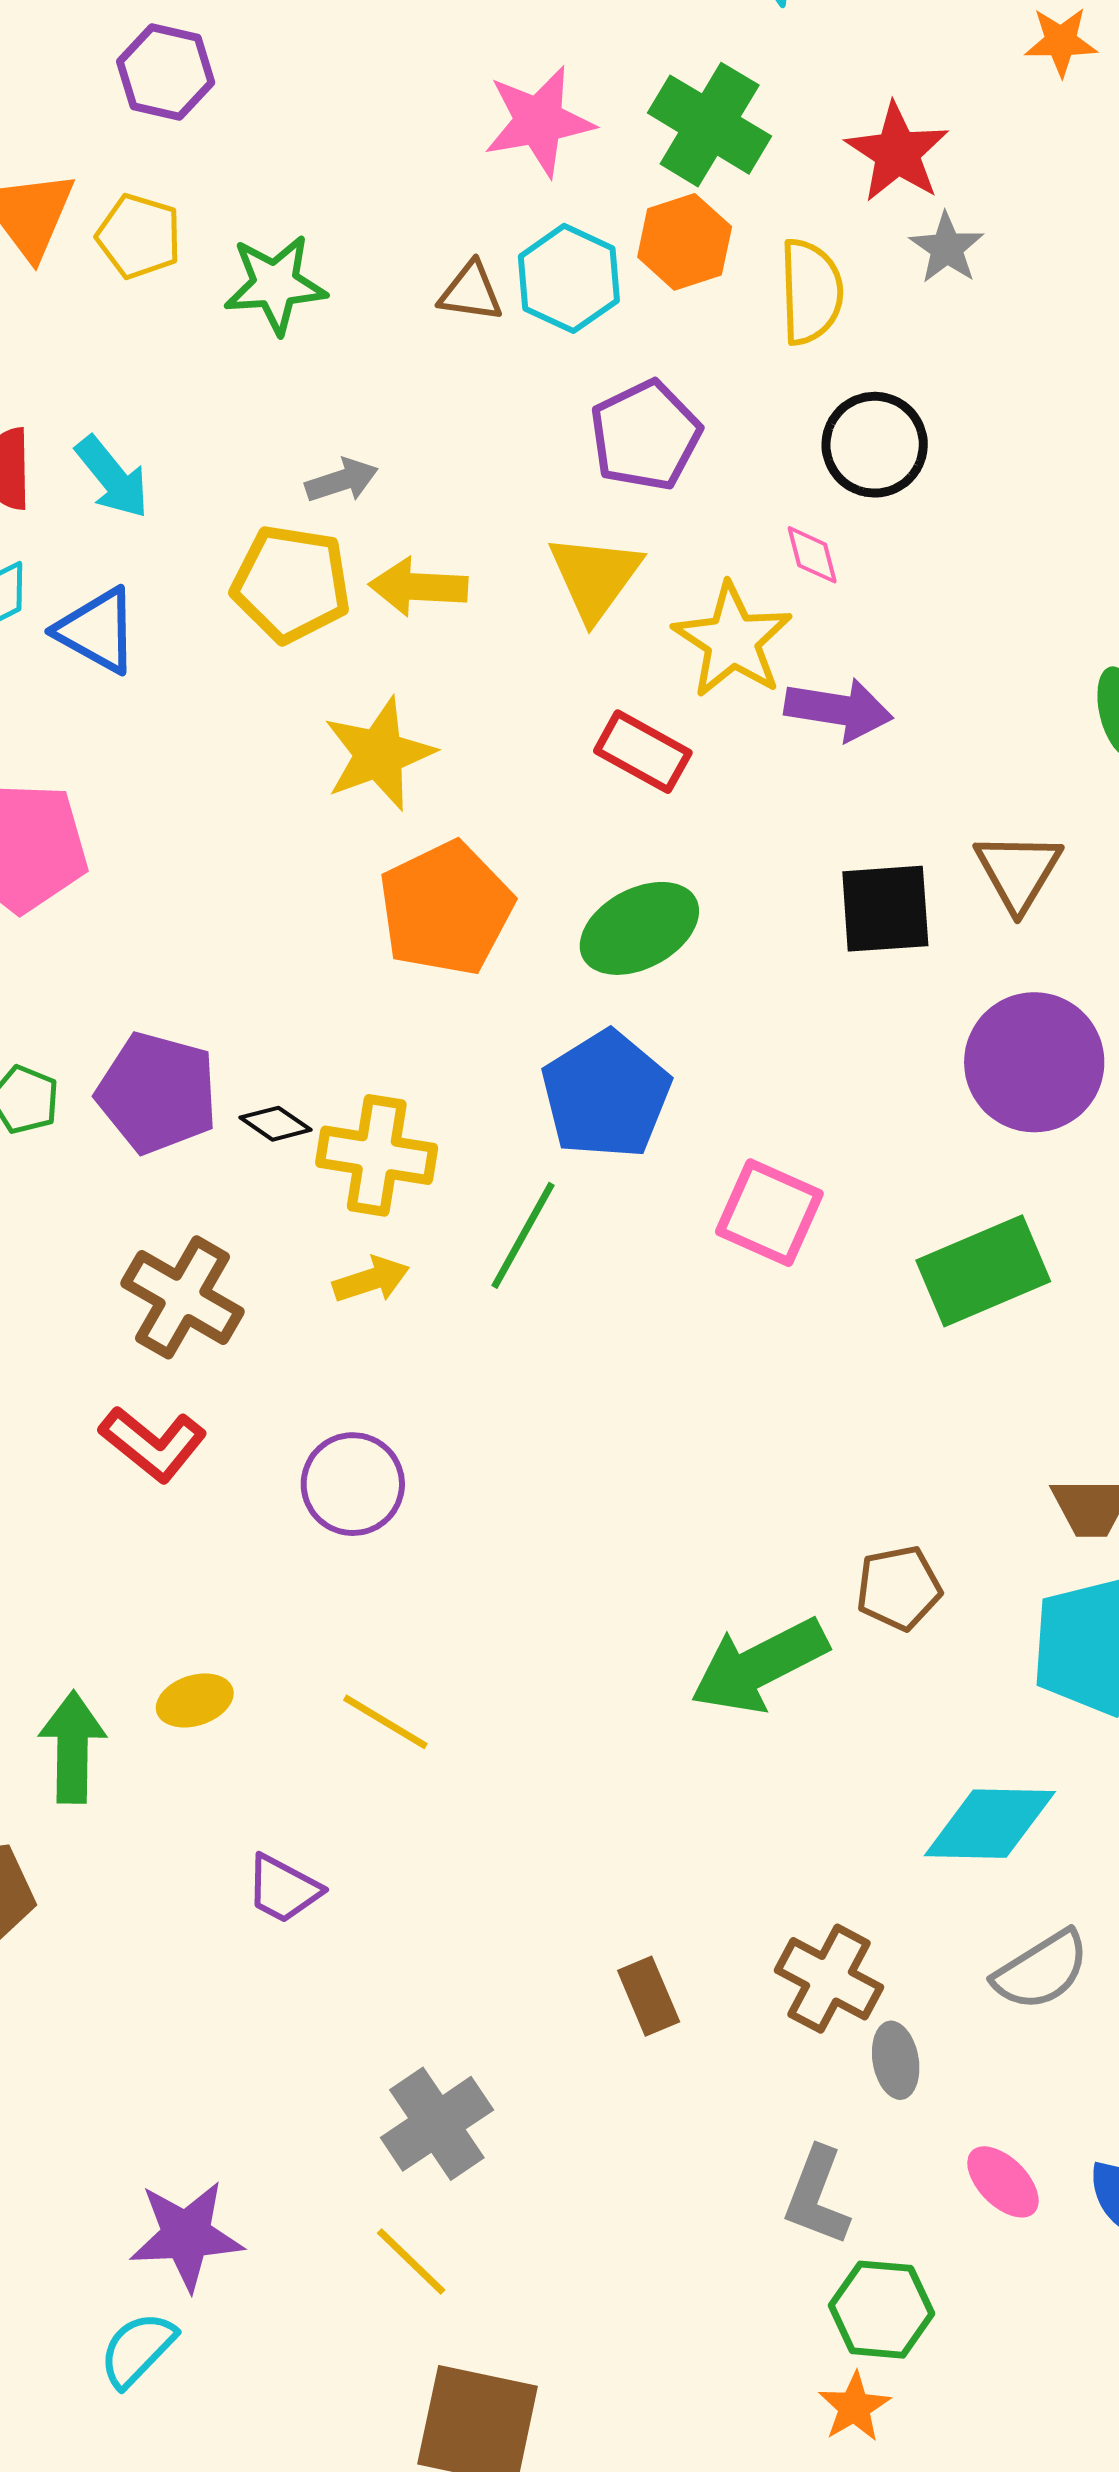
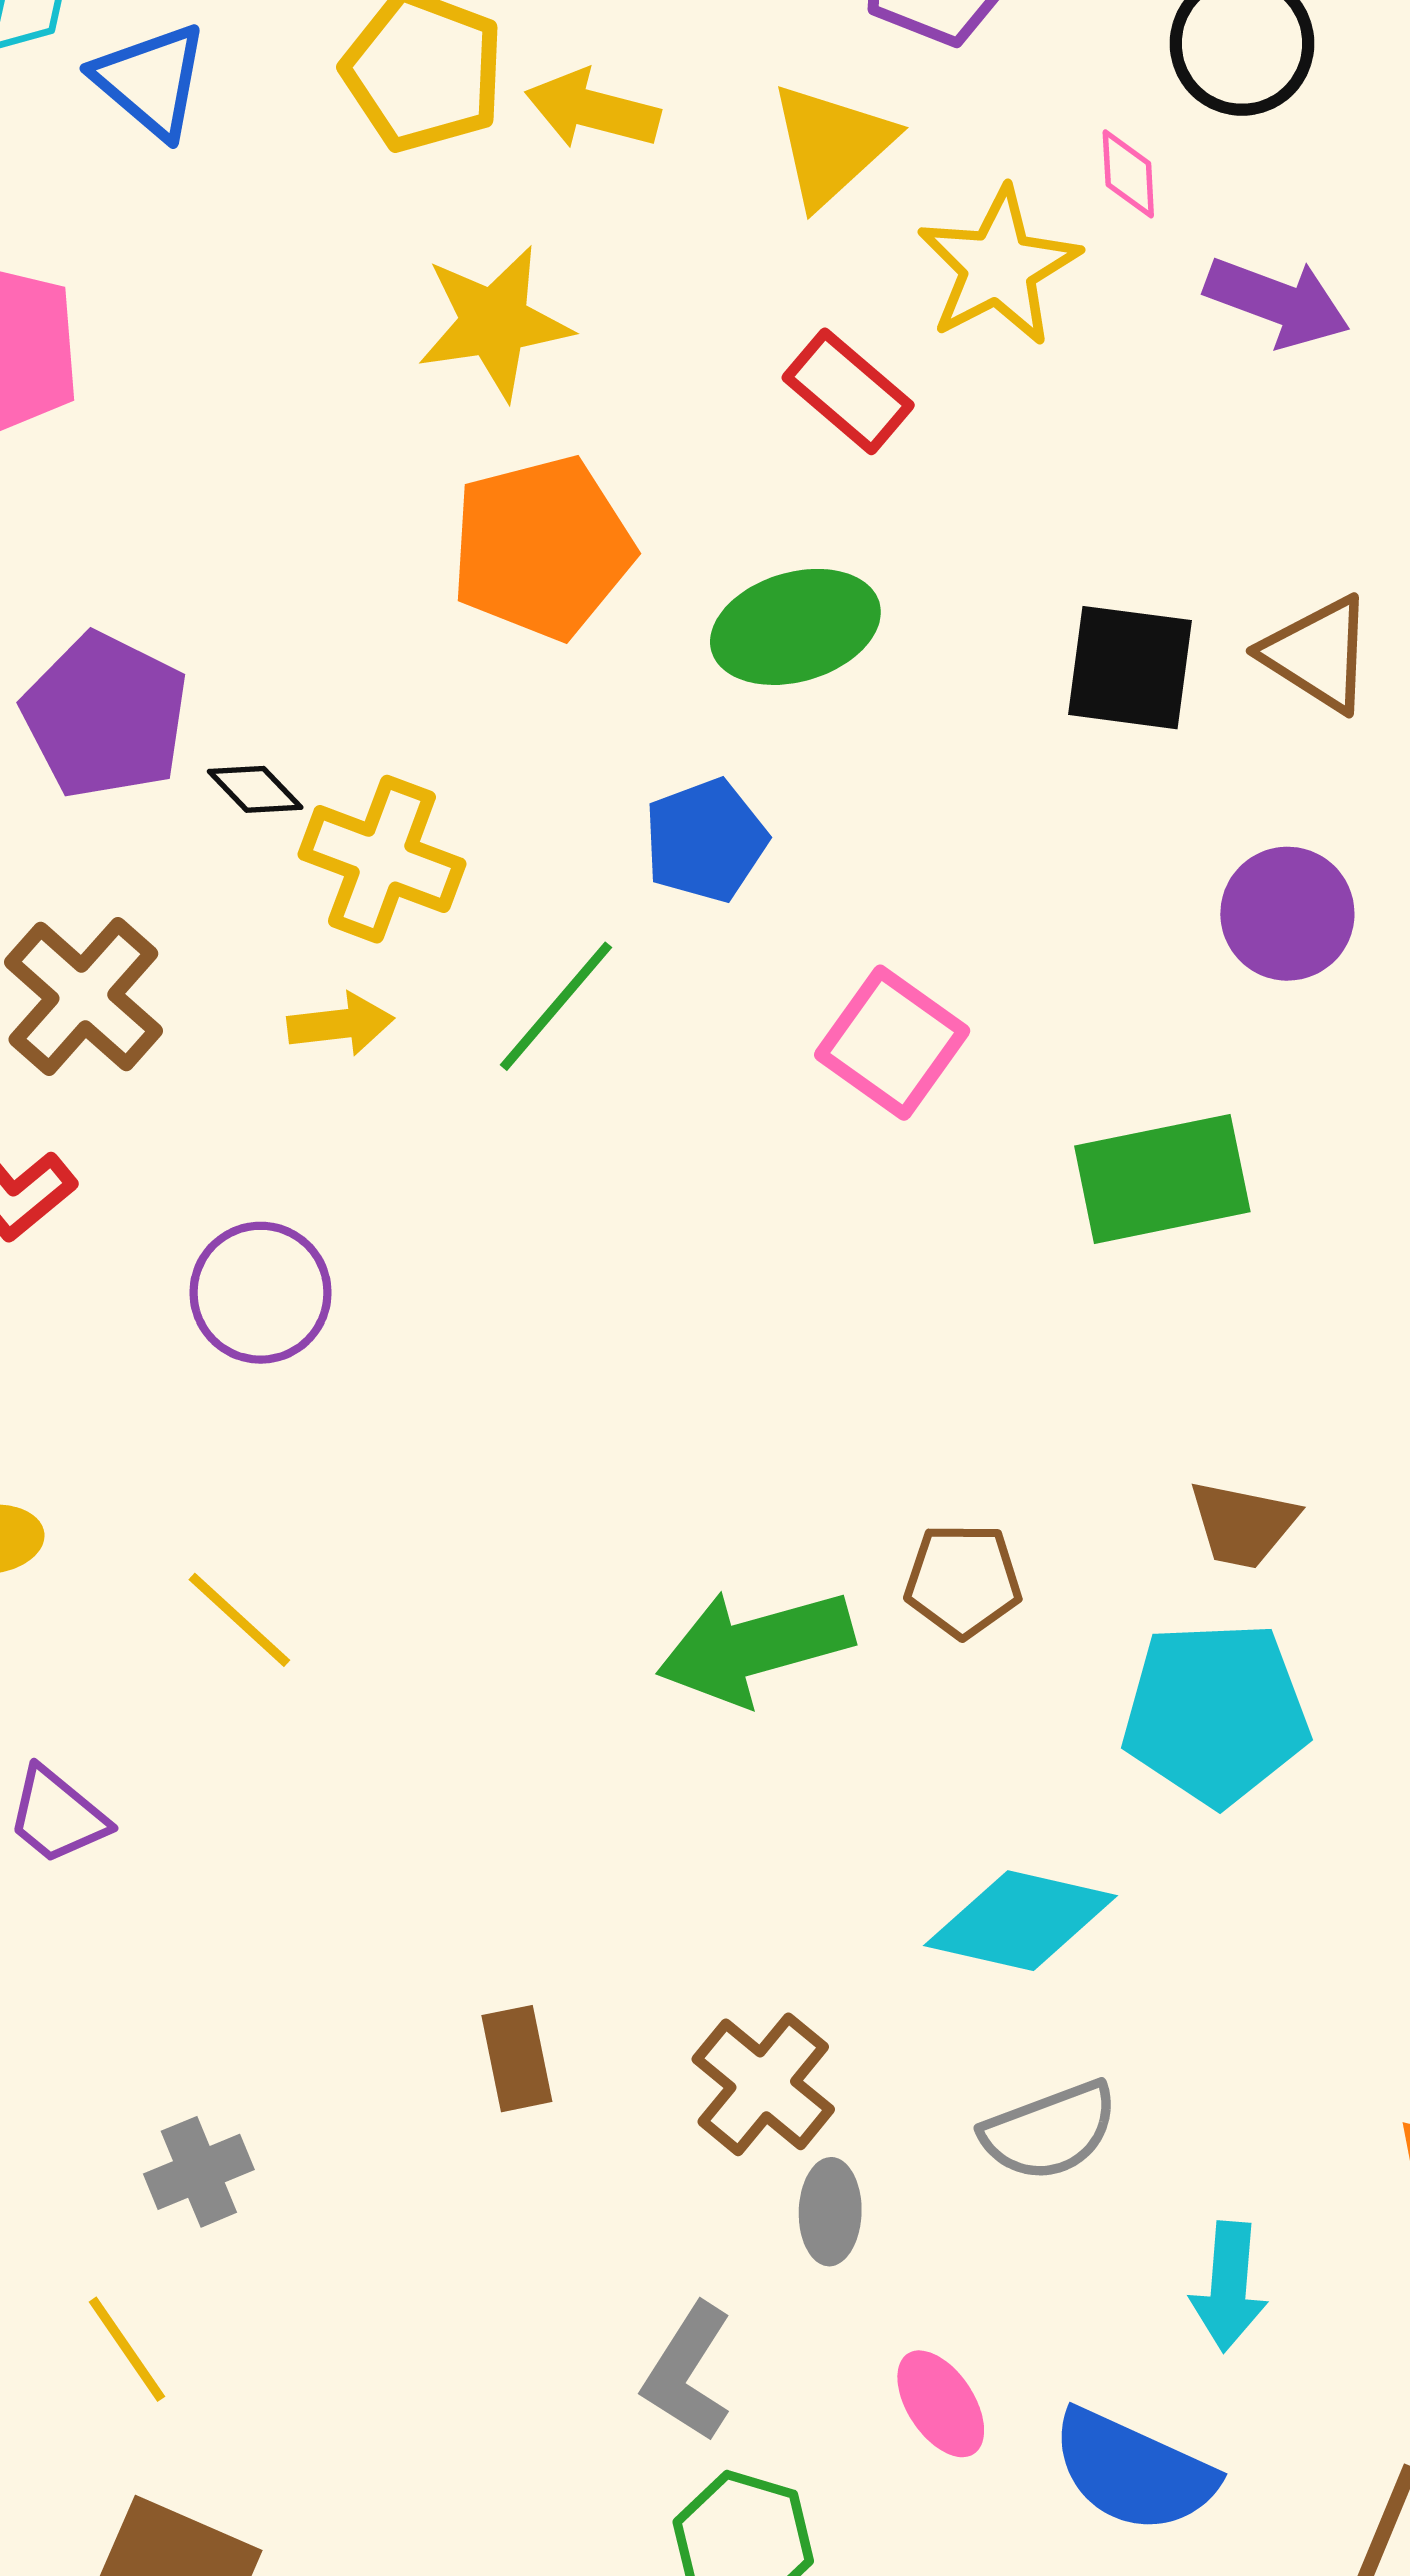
purple arrow: (839, 710) -> (1277, 302), moved
brown triangle: (1018, 871) -> (1318, 654), turned -40
purple circle: (1034, 1062) -> (1287, 914), size x0.7
blue pentagon: (606, 1095) -> (705, 840), size x0.7
gray cross: (437, 2124) -> (199, 2172), size x0.7

